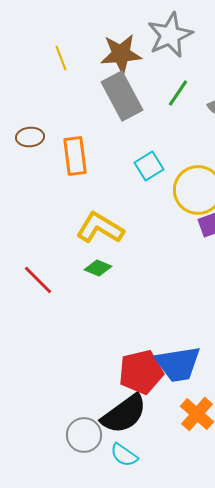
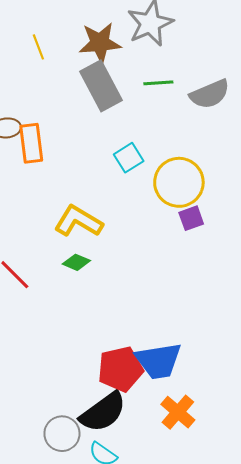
green line: (178, 93) -> (158, 83), turned 52
orange rectangle: (75, 156) -> (31, 143), moved

